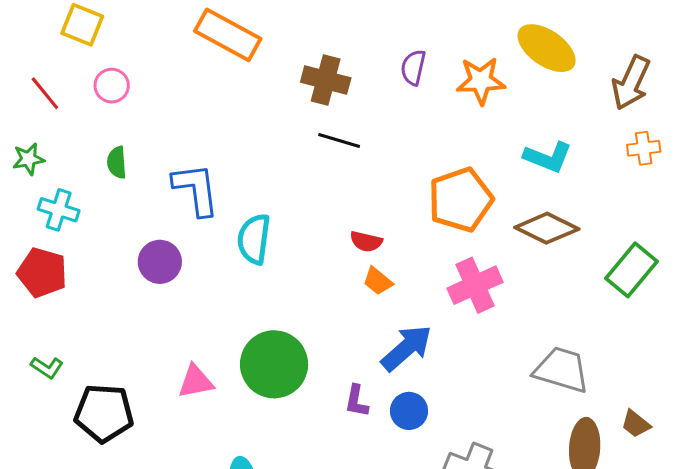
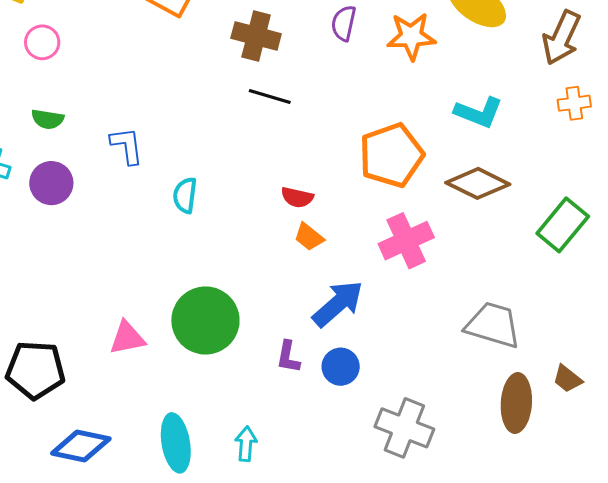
green semicircle: (117, 162) -> (48, 119), turned -76
blue L-shape: (196, 189) -> (127, 146), size x0.7
cyan semicircle: (254, 239) -> (185, 195), size x0.7
purple circle: (160, 262) -> (51, 183), moved

